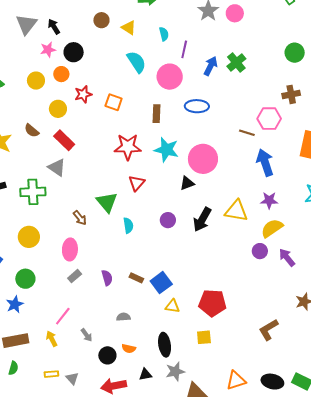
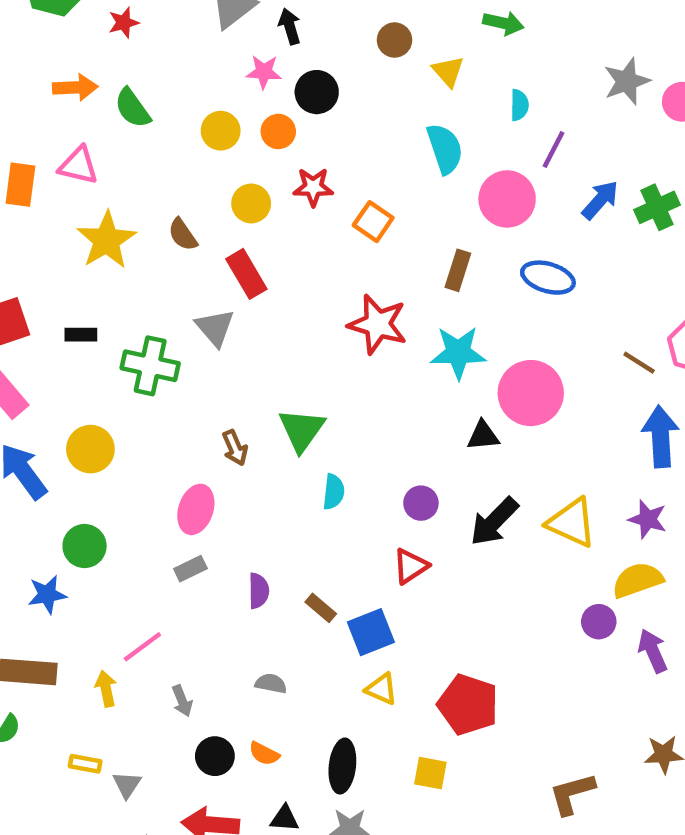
cyan star: (166, 150) -> (458, 353), turned -30
red triangle: (137, 183) -> (411, 566), moved
yellow circle: (29, 237) -> (90, 449), moved

